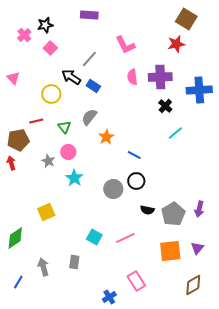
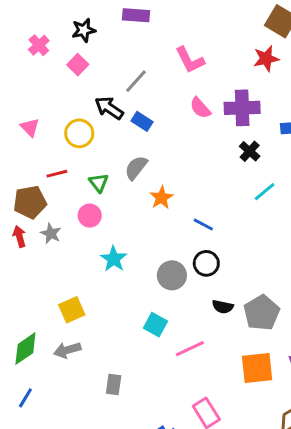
black star: (45, 25) -> (84, 30), moved
pink semicircle: (132, 77) -> (200, 108), turned -35
pink triangle: (13, 78) -> (30, 127), moved
pink circle: (68, 152) -> (90, 216), moved
gray star: (48, 161) -> (51, 233), moved
cyan square: (94, 237) -> (155, 325), moved
gray arrow: (43, 267) -> (67, 350), moved, turned -90
blue line: (18, 282) -> (25, 398), moved

